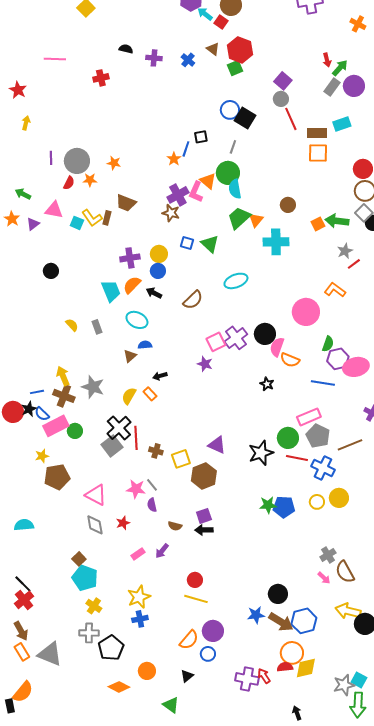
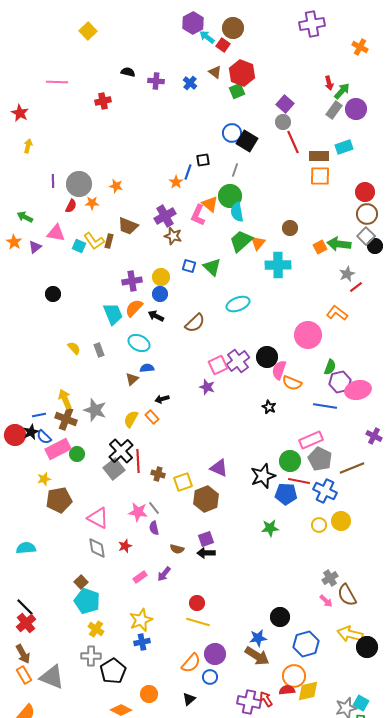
purple cross: (178, 195) -> (165, 216), moved
blue pentagon: (284, 507) -> (286, 494), moved
brown arrow: (281, 622) -> (257, 656), moved

